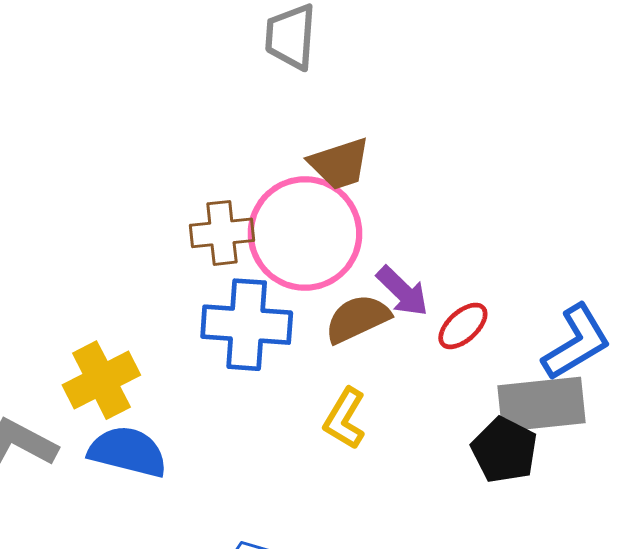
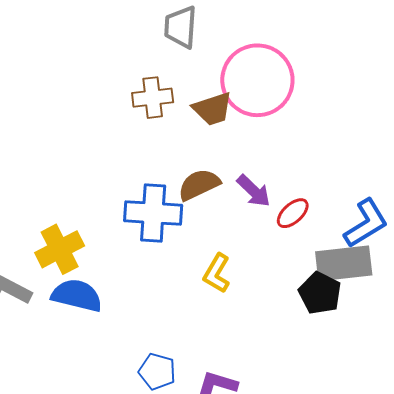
brown cross: (222, 233) -> (153, 98), moved
pink circle: (305, 233) -> (257, 80), moved
brown semicircle: (357, 319) -> (199, 185), moved

